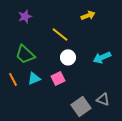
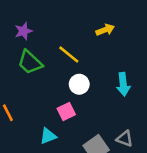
green trapezoid: (25, 54) -> (30, 62), moved
cyan arrow: (102, 57) -> (123, 84), turned -72
cyan triangle: (34, 78) -> (48, 136), moved

